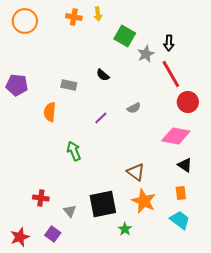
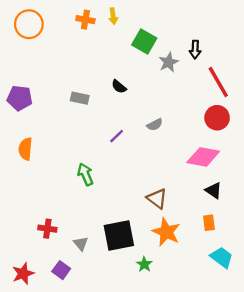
red line: (171, 74) -> (218, 82), moved
orange semicircle: (50, 112) -> (25, 149), moved
cyan trapezoid: (180, 220) -> (222, 257), moved

